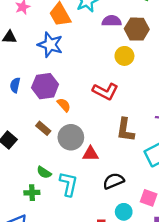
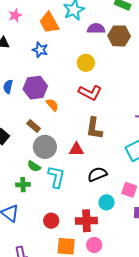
blue star: (50, 45) -> (40, 50), size x0.7
yellow circle: (124, 56) -> (86, 63), moved
brown L-shape: (125, 130) -> (94, 128), moved
gray circle: (71, 137) -> (45, 147), moved

